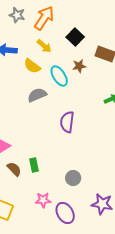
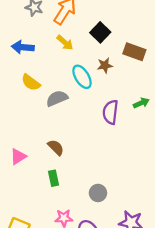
yellow semicircle: (32, 66) -> (31, 82), moved
purple semicircle: (67, 122) -> (110, 112), moved
brown semicircle: (14, 169) -> (56, 147), moved

